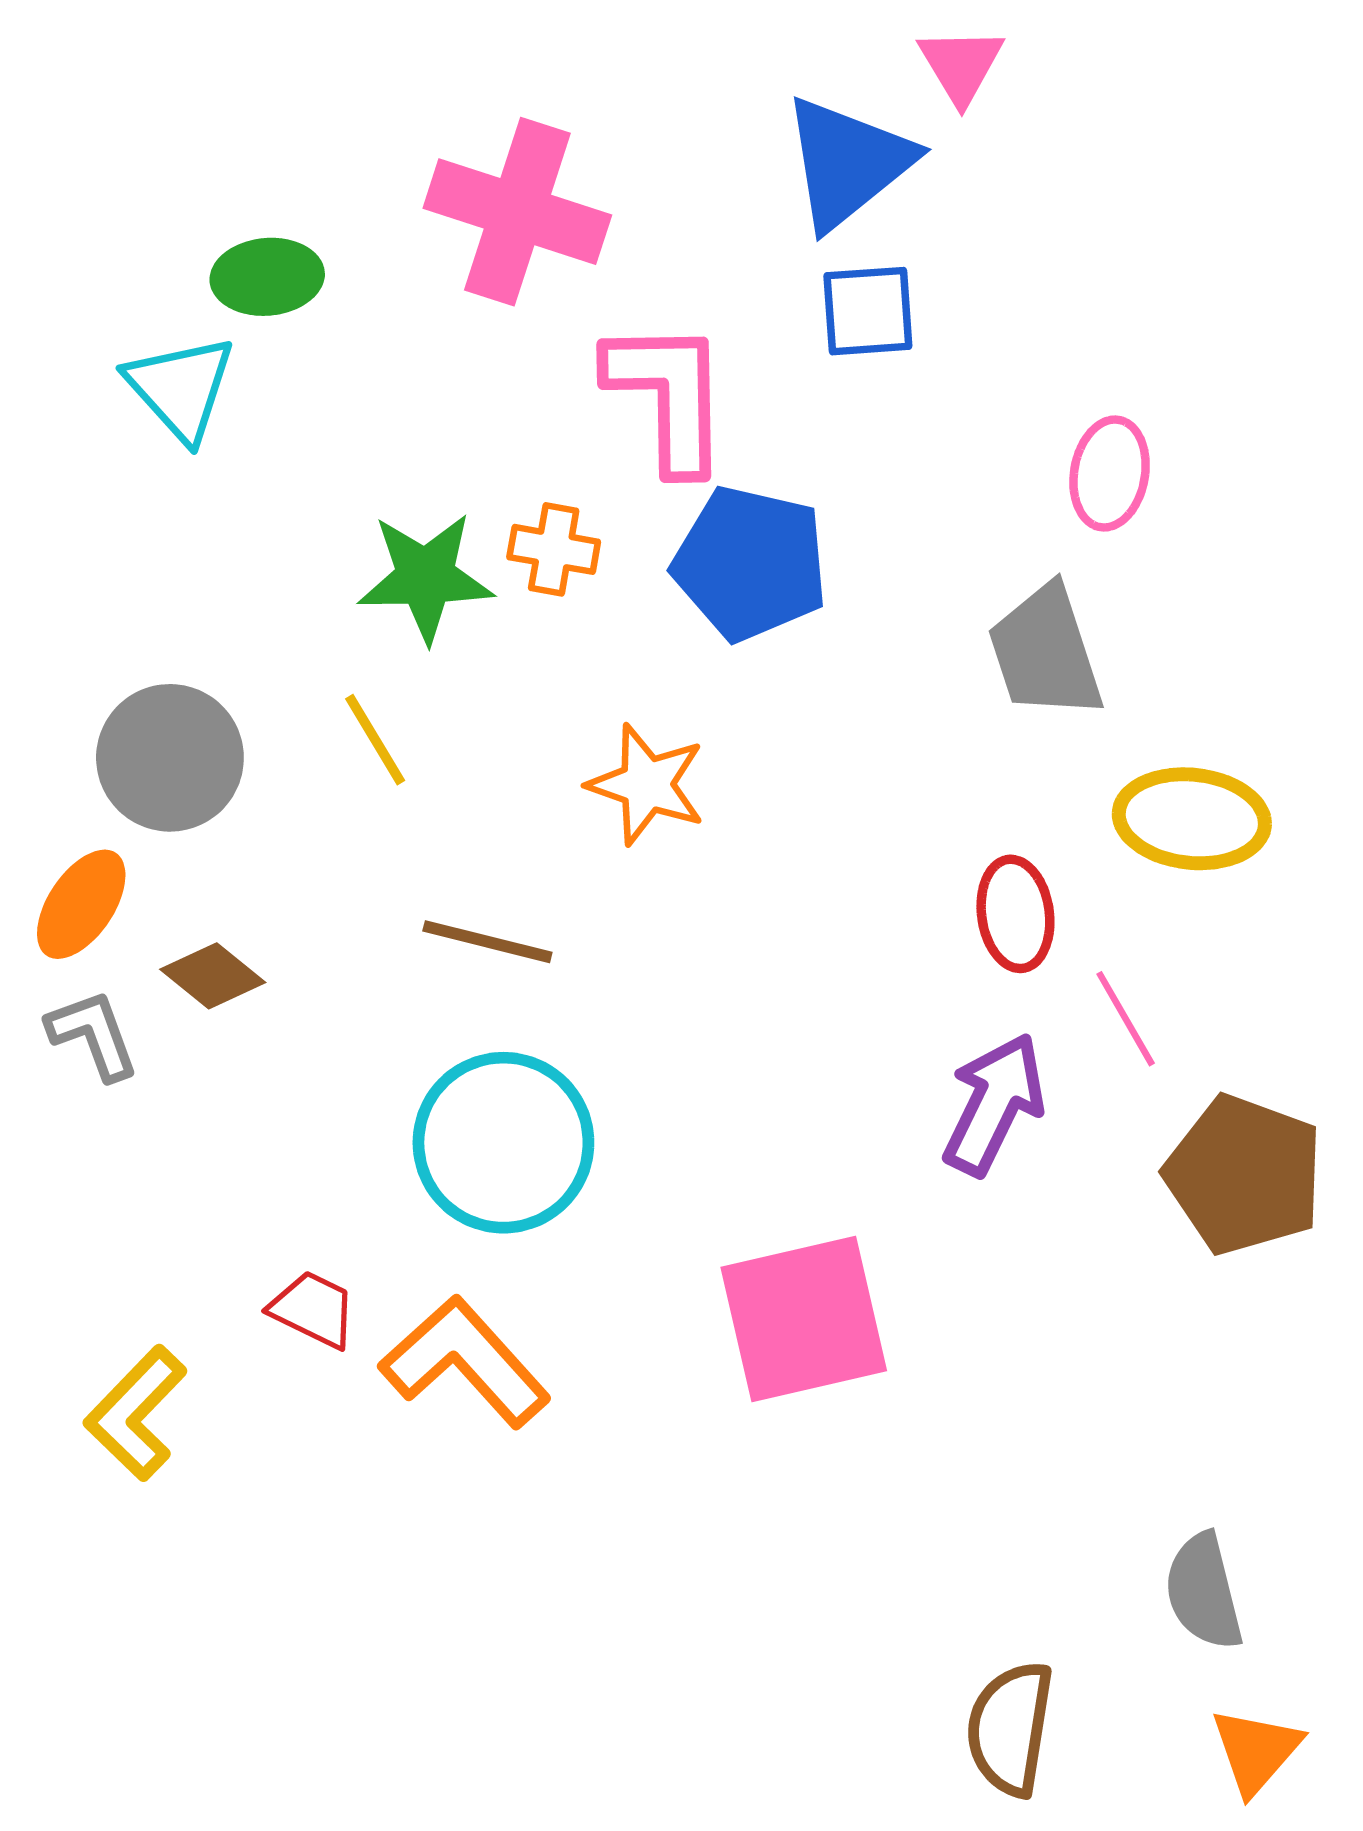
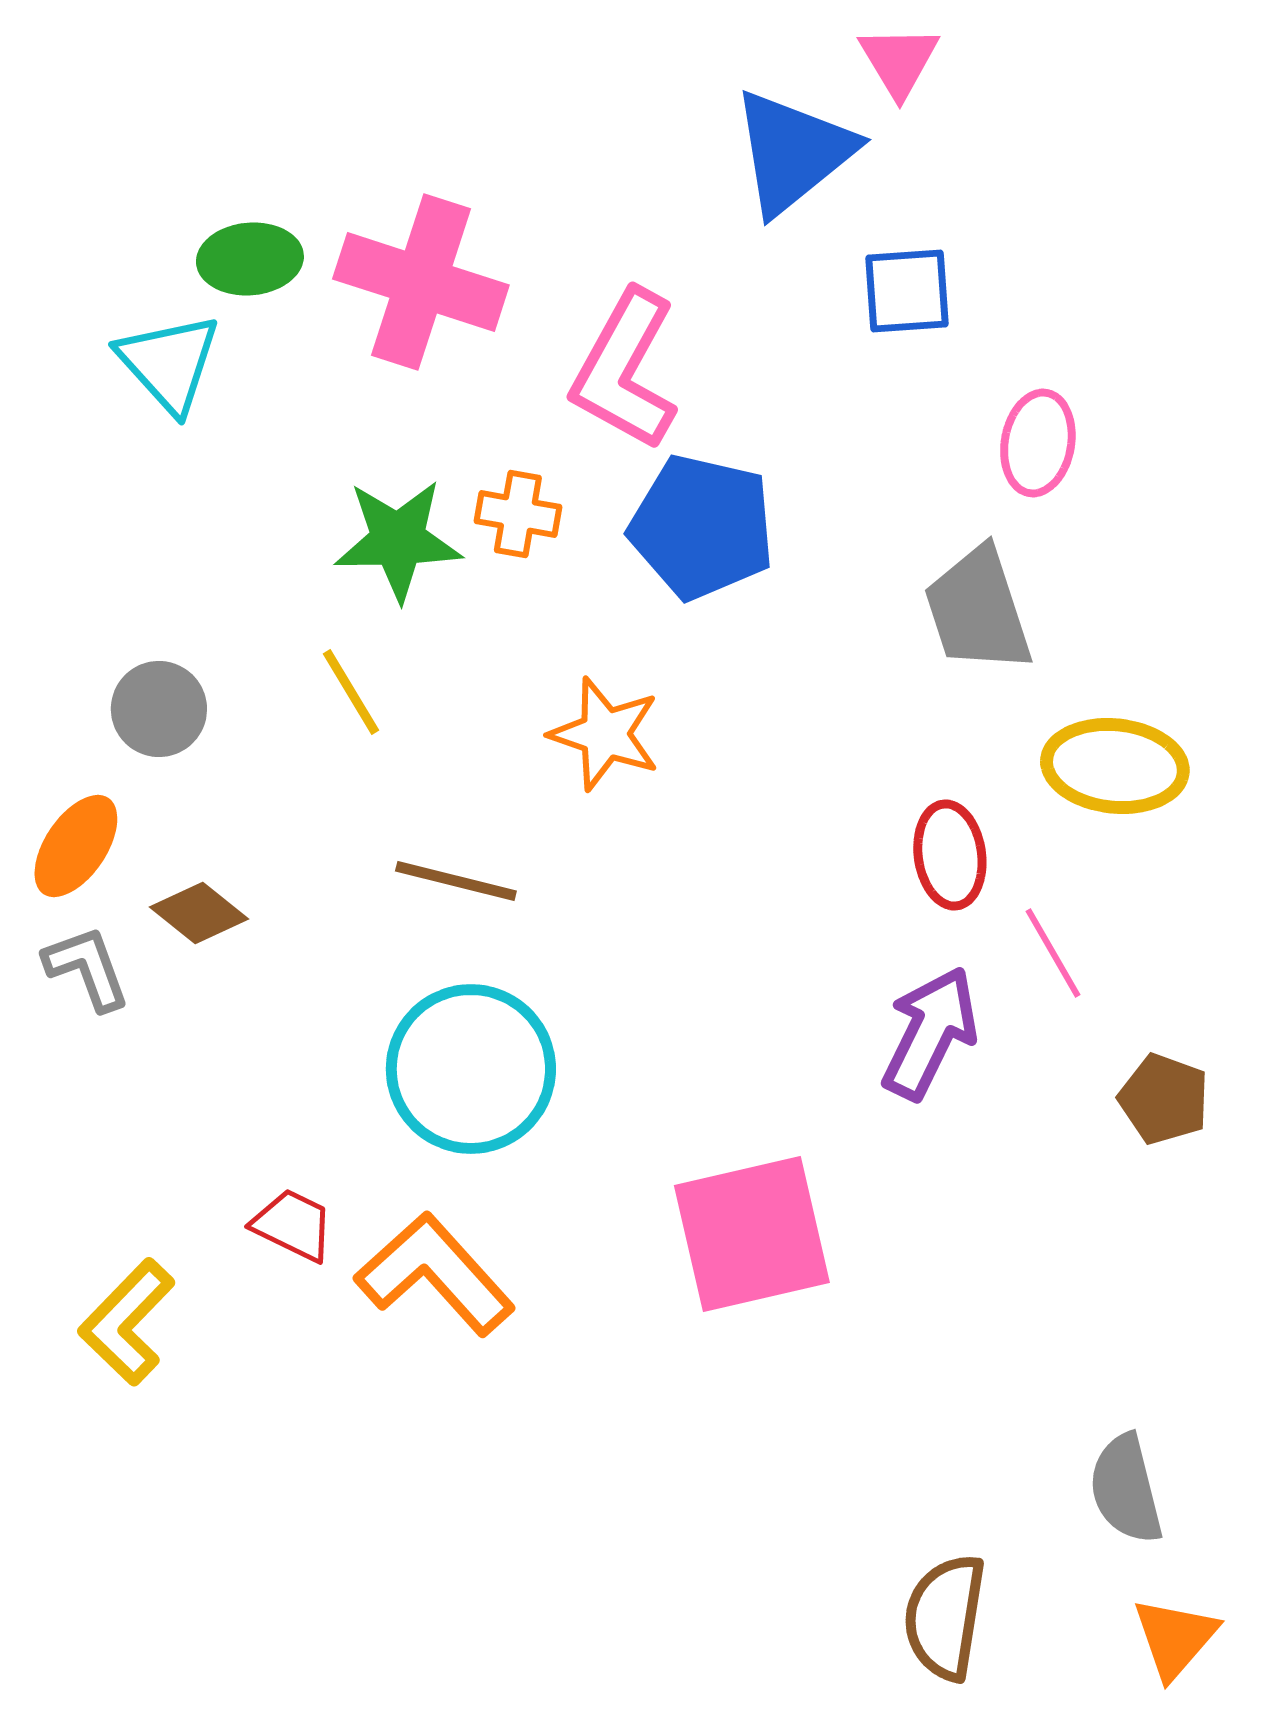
pink cross: (517, 212) -> (421, 282), moved
blue square: (868, 311) -> (907, 291), moved
pink L-shape: (668, 395) -> (625, 370), turned -150
gray circle: (170, 758) -> (159, 709), size x0.7
brown pentagon: (1244, 1175) -> (1164, 1099), size x0.6

